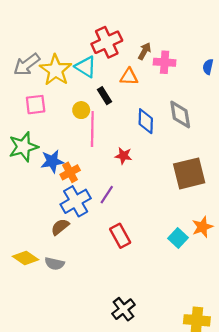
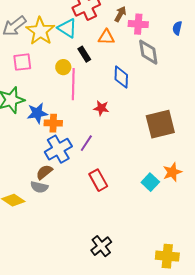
gray diamond: (180, 115) -> (148, 52), moved
orange cross: (70, 172) -> (53, 123), turned 30
gray semicircle: (54, 264) -> (39, 187), moved

